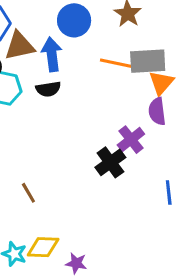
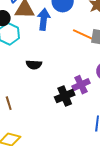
black semicircle: (48, 89) -> (34, 65), moved

